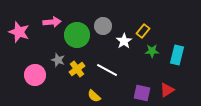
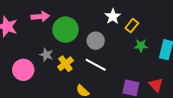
gray circle: (103, 26) -> (96, 41), moved
white star: (124, 41) -> (113, 16), moved
red triangle: (167, 90) -> (156, 85), turned -42

